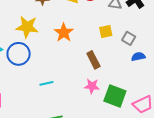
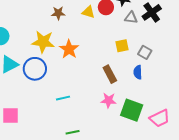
orange star: (64, 33) -> (69, 49), moved
blue semicircle: (138, 57) -> (138, 72), moved, turned -80

